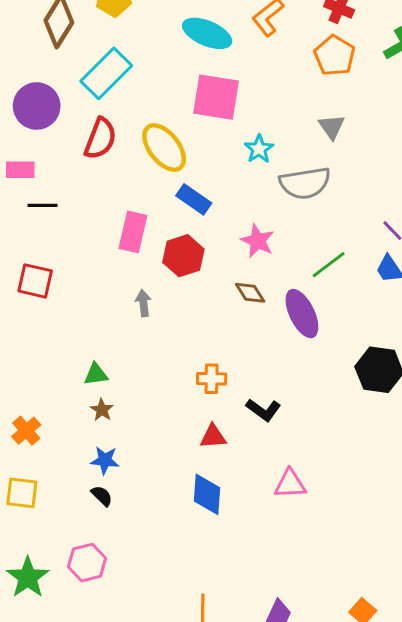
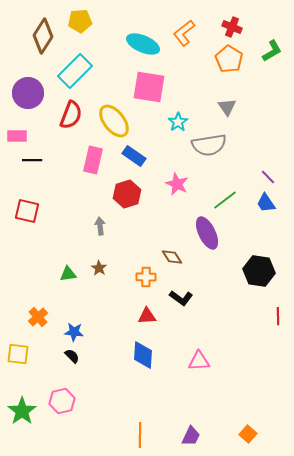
pink rectangle: (133, 232) -> (93, 160), moved
brown diamond: (250, 293) -> (172, 257), moved
brown star: (102, 410) -> (99, 268), moved
orange cross: (26, 431) -> (38, 317), moved
pink triangle: (290, 484) -> (199, 361), moved

